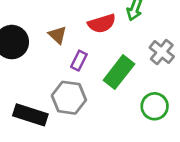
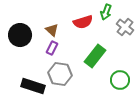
gray cross: (162, 52) -> (125, 27), moved
purple rectangle: (79, 61) -> (52, 48), moved

